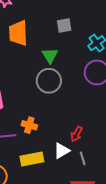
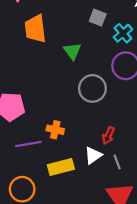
gray square: (64, 26) -> (98, 18), moved, turned 35
gray circle: (49, 81) -> (92, 88), moved

